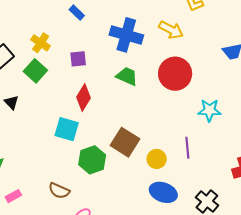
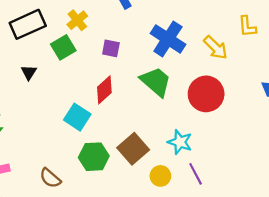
green trapezoid: (127, 76) -> (156, 82), size x1.4
cyan star: (209, 110) -> (180, 142), moved
purple line: (187, 148) -> (196, 174), turned -40

